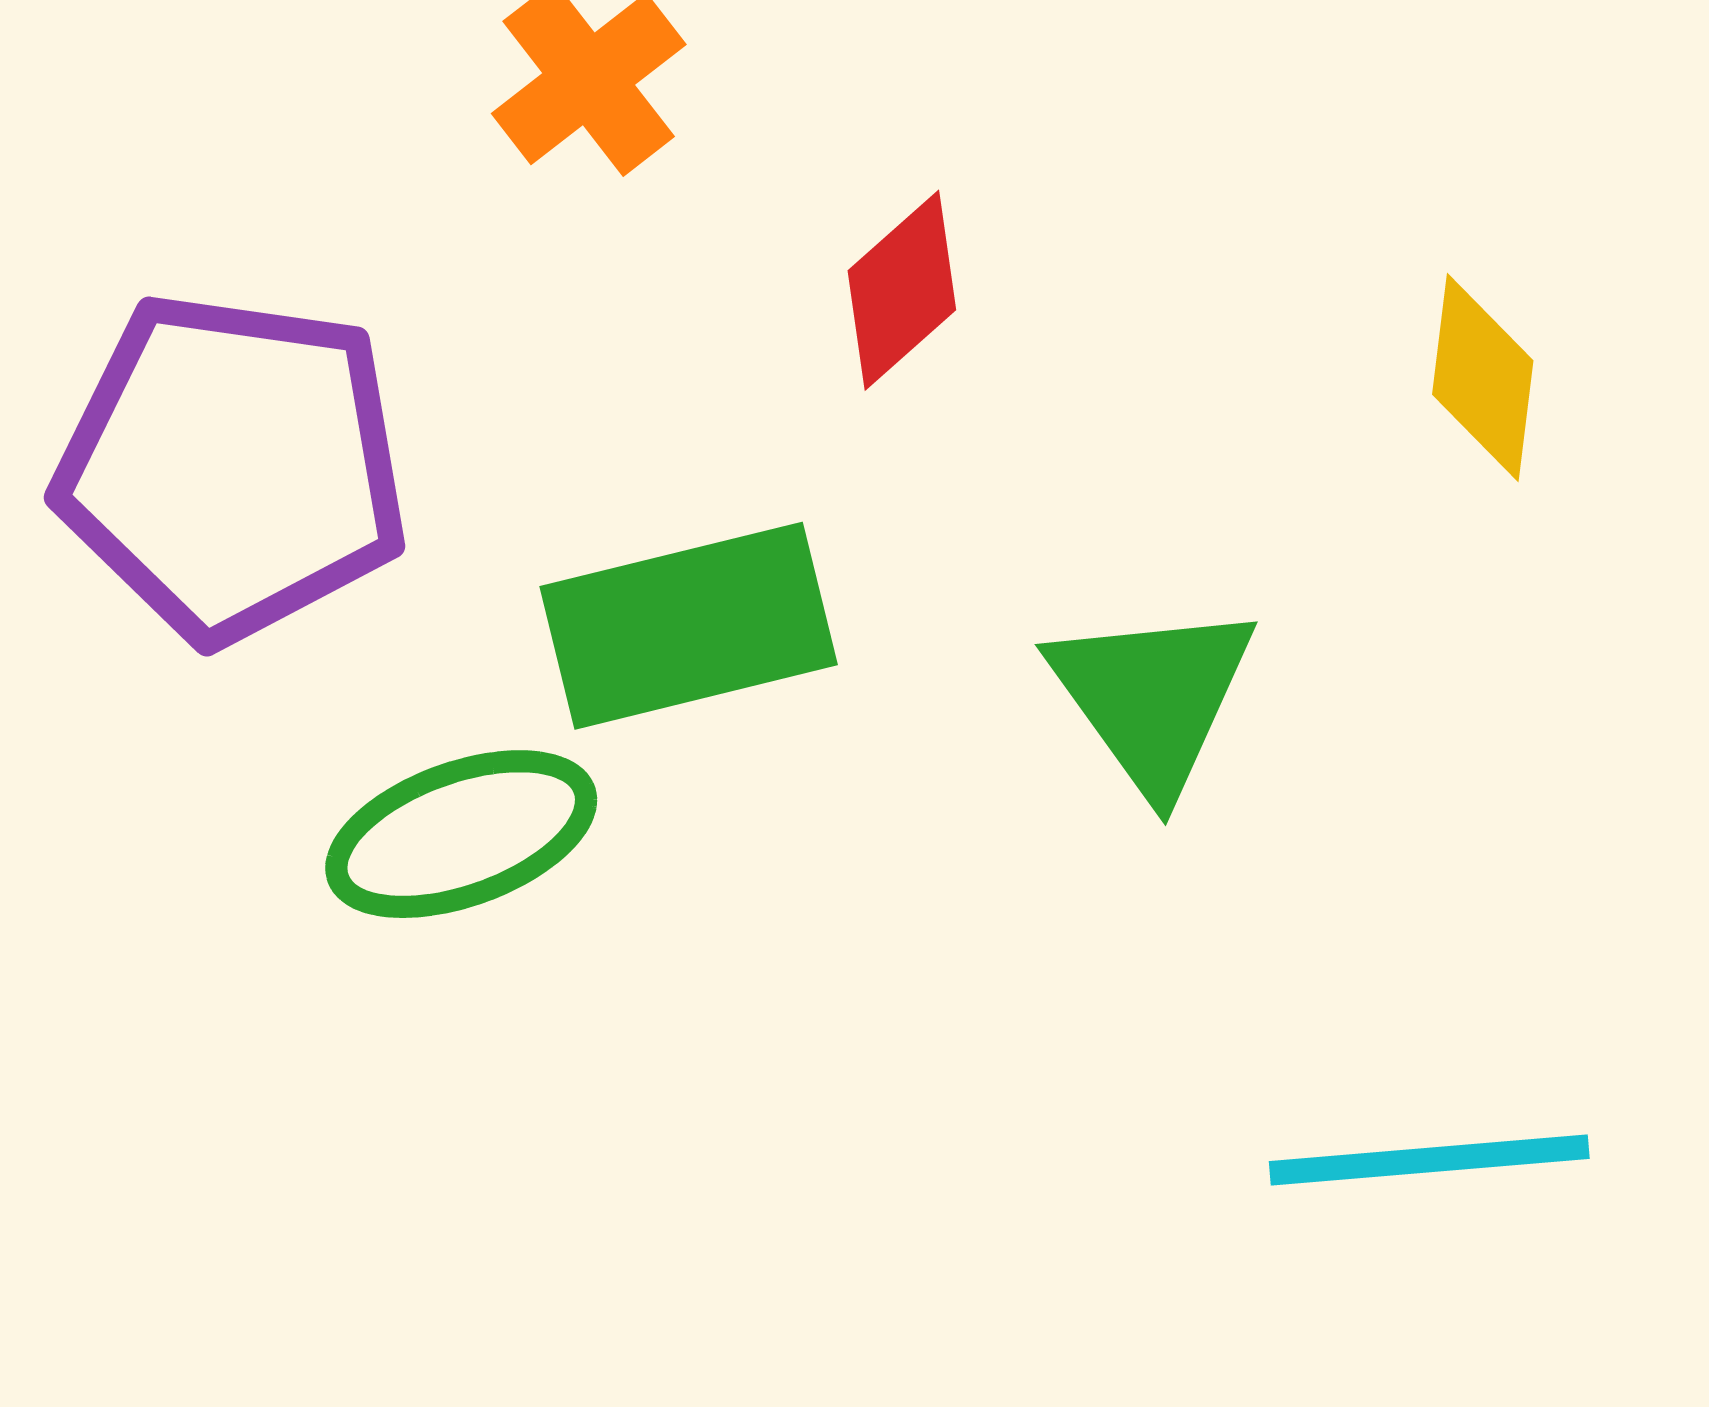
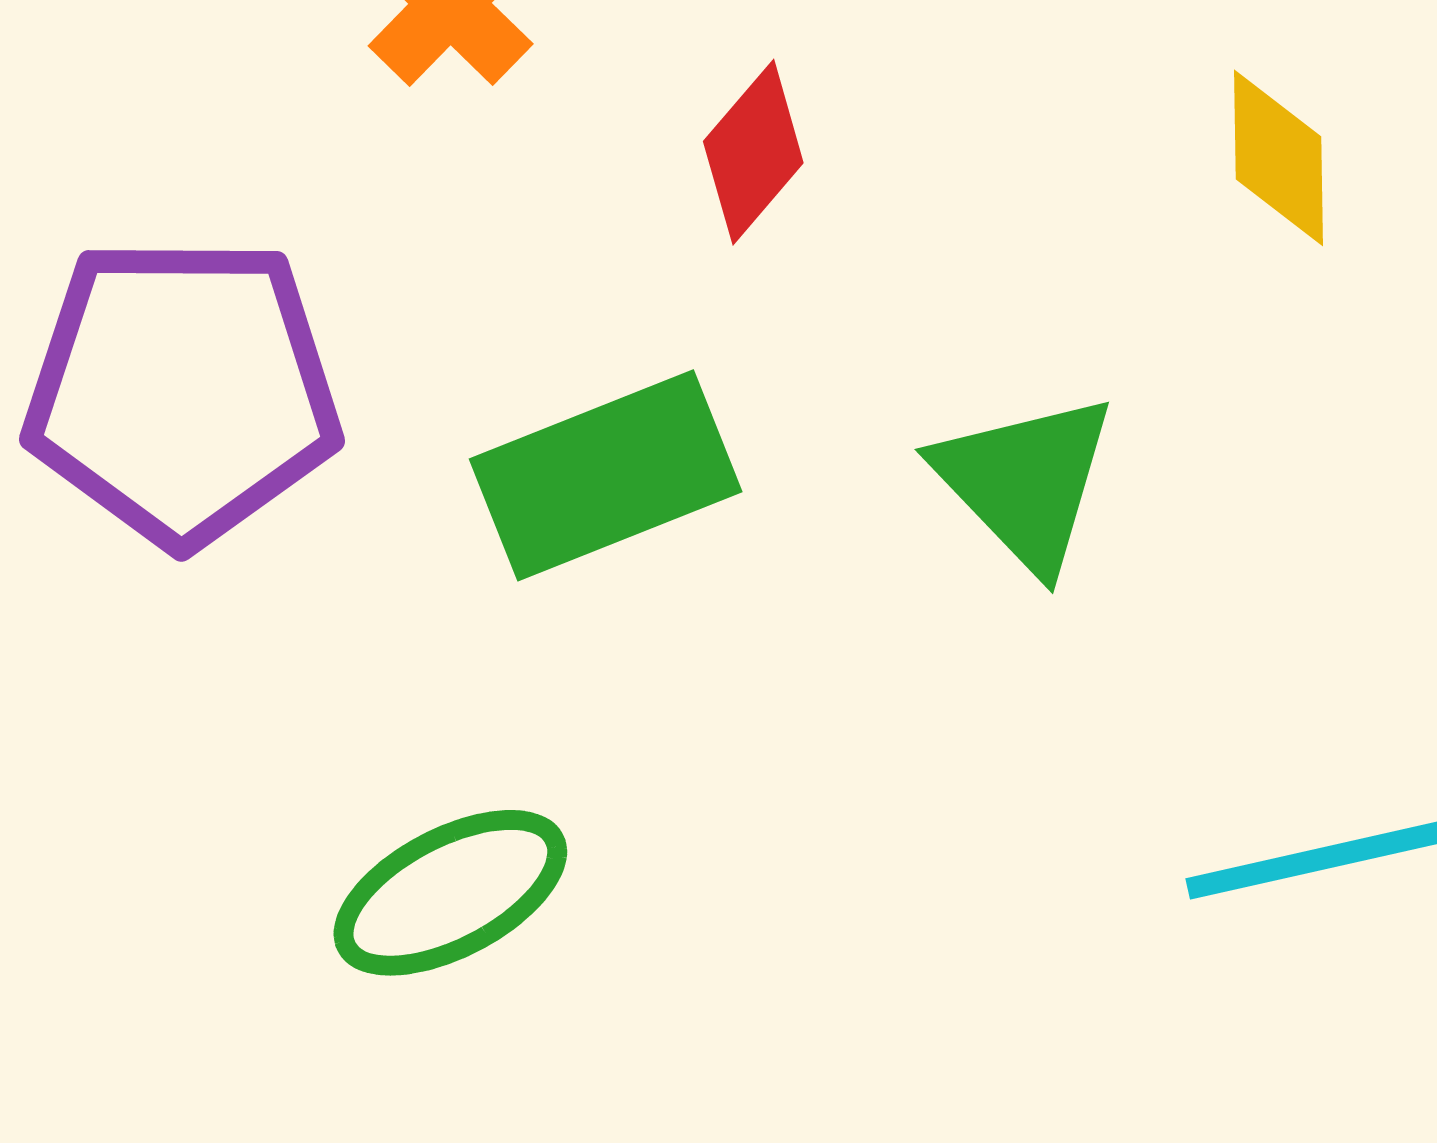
green ellipse: (461, 834) -> (450, 893), moved

